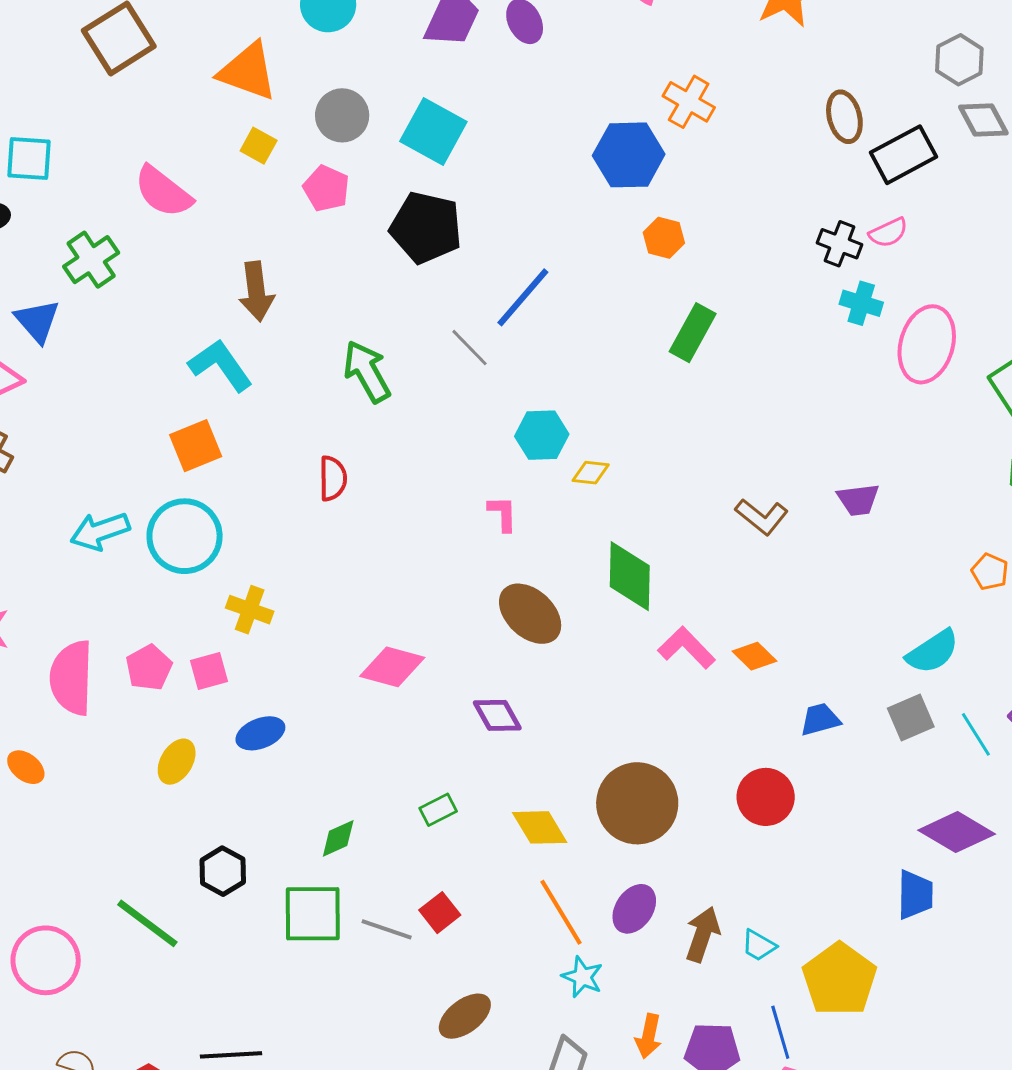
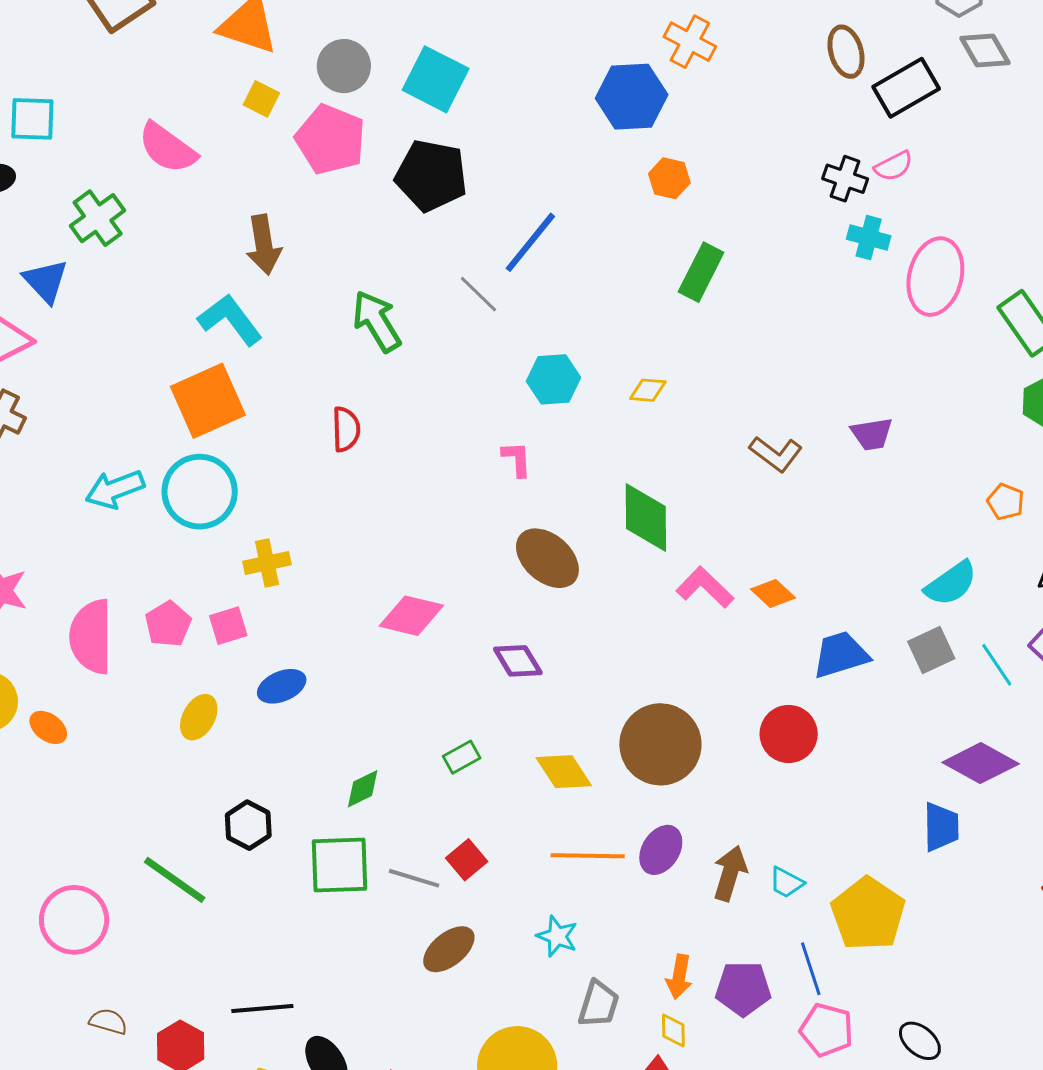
pink pentagon: (326, 188) -> (330, 139), size x1.5
orange square: (196, 446) -> (208, 401), size x1.4
yellow diamond: (591, 473) -> (648, 390), moved
yellow cross: (250, 610) -> (267, 563), turned -30
blue trapezoid: (820, 719) -> (841, 655), size x1.4
orange line: (561, 912) -> (588, 856), turned -56
cyan star: (582, 977) -> (557, 936), moved
brown ellipse: (465, 1016) -> (449, 949), moved

